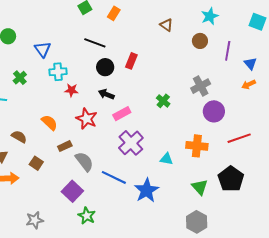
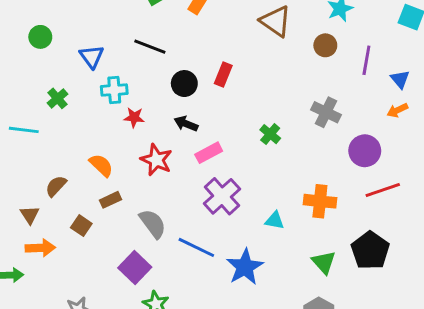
brown triangle: (166, 25) -> (276, 21), size x1.6
black line: (95, 43) -> (150, 47), moved
gray cross: (201, 86) -> (326, 112), turned -36
purple circle: (214, 111) -> (365, 151), moved
brown semicircle: (19, 137) -> (56, 186), turned -77
brown rectangle: (65, 146) -> (110, 200), moved

